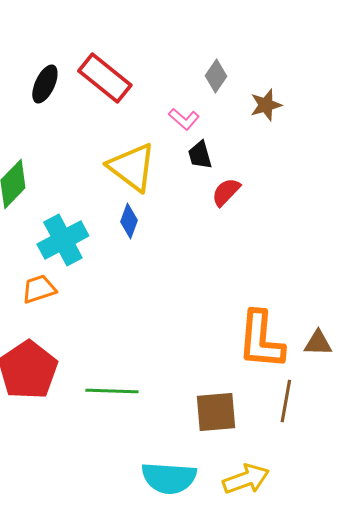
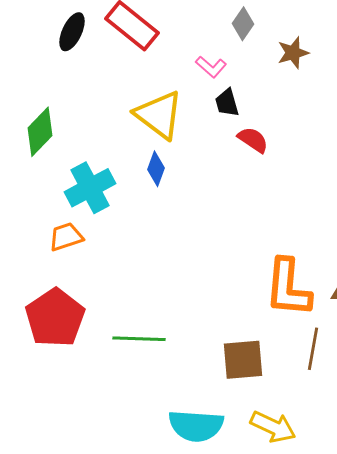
red semicircle: (226, 192) -> (253, 140), turned 80
yellow arrow: (246, 479) -> (273, 427), turned 45

